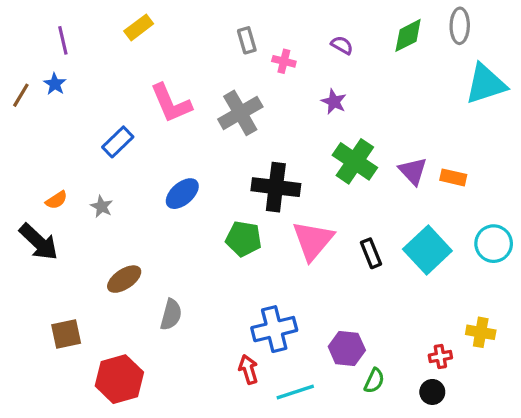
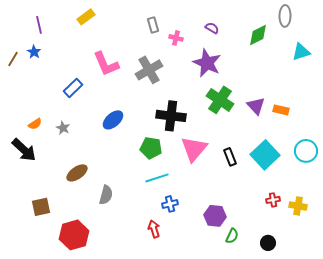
green diamond: (408, 35) -> (258, 35), moved
cyan triangle: (486, 84) -> (301, 52), size x0.7
purple star: (334, 102) -> (207, 63), size x1.8
blue cross: (274, 329) -> (170, 204), size x0.6
red cross: (440, 357) -> (273, 200), moved
cyan line: (295, 392) -> (157, 178), moved

